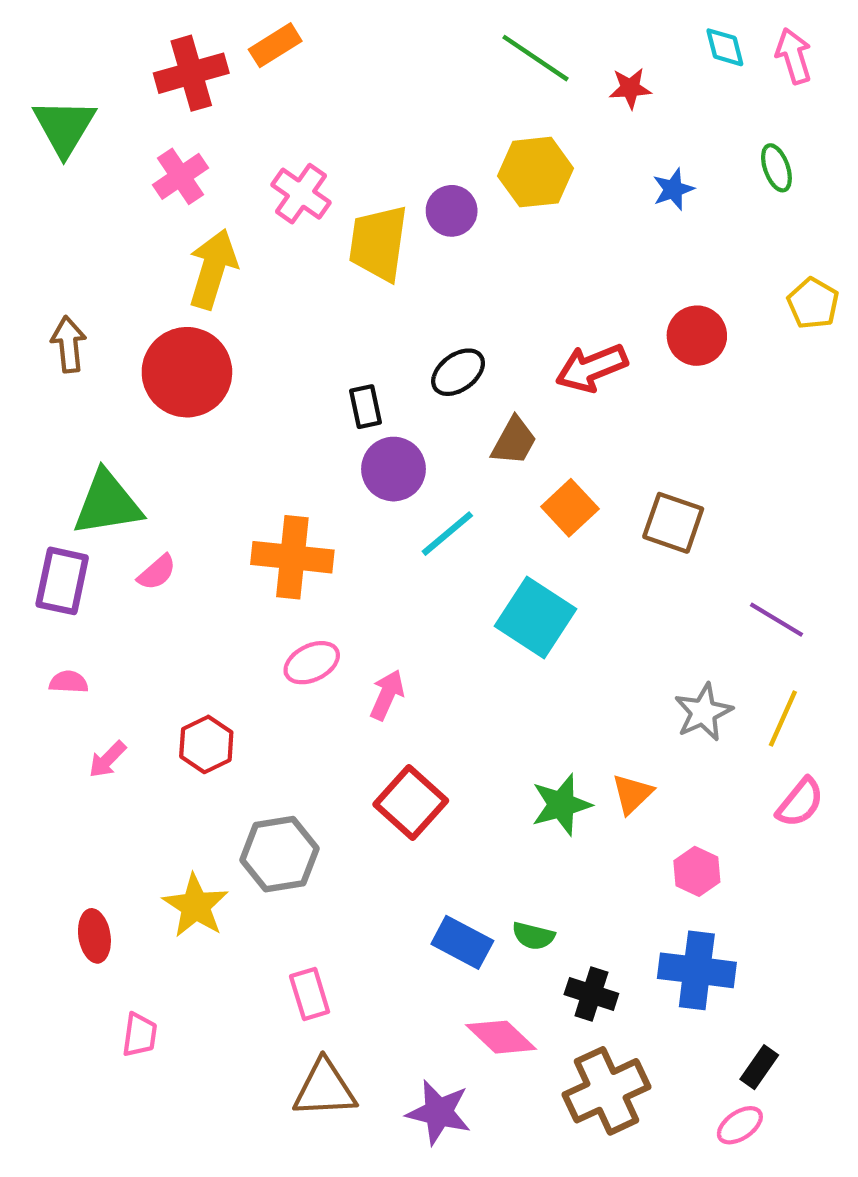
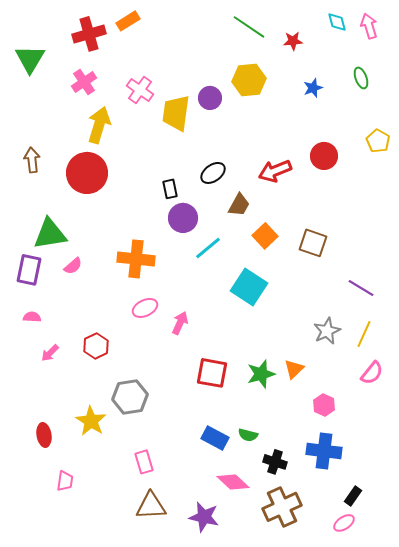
red square: (411, 803) -> (212, 373), moved, turned -32

